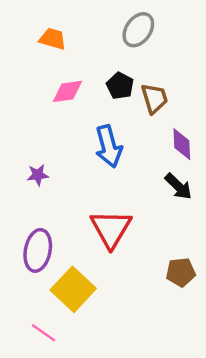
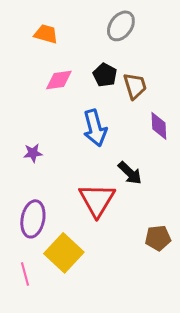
black arrow: (178, 186) -> (130, 173), moved
pink line: (43, 333) -> (25, 274), moved, turned 40

